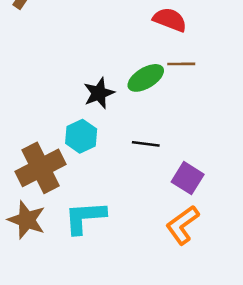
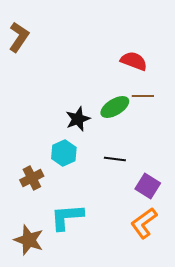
brown cross: (41, 168) -> (32, 178), size x0.6
brown star: (27, 220) -> (29, 240), moved

